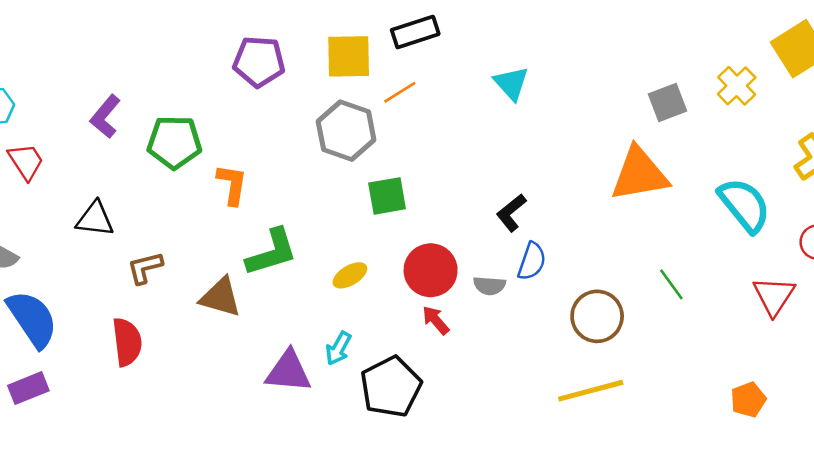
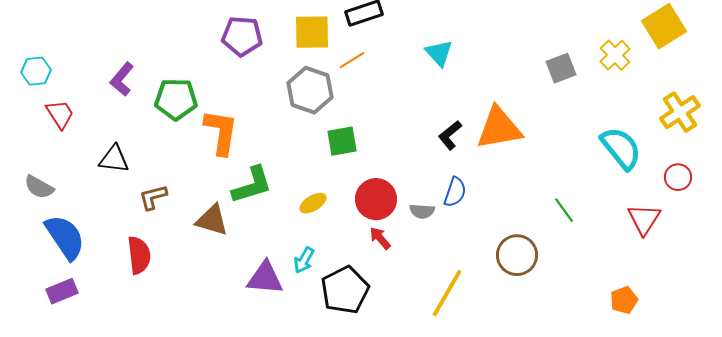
orange triangle: (639, 174) -> (499, 128), moved
orange L-shape: (232, 184) -> (221, 132), size x1.4
black L-shape: (511, 213) -> (450, 135), moved
brown circle: (597, 316) -> (517, 255), moved
yellow line: (591, 391) -> (447, 293), moved, turned -45

